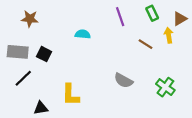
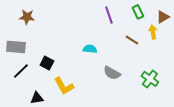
cyan semicircle: (83, 34) -> (90, 49), moved
black square: (44, 54) -> (47, 63), moved
yellow L-shape: (71, 95) -> (64, 86), turned -30

